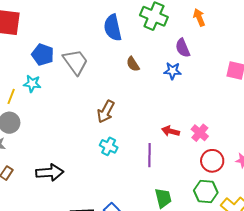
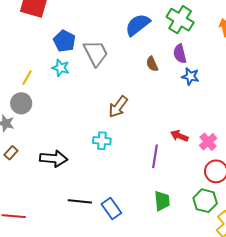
blue semicircle: (113, 28) -> (138, 25), turned 56
purple semicircle: (183, 48) -> (180, 54), moved
cyan star: (32, 84) -> (61, 68), moved
cyan cross: (109, 146) -> (102, 141), moved, turned -30

